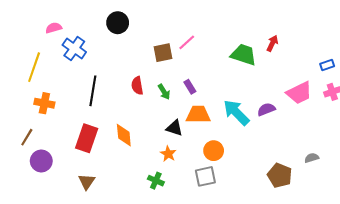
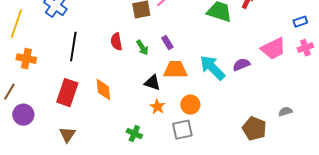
orange star: (168, 154) -> (157, 107), moved

